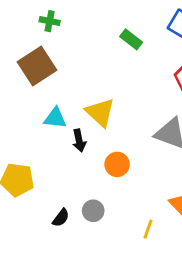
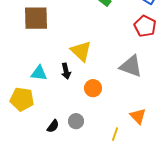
brown square: (37, 66) -> (36, 18), turned 32
cyan triangle: (55, 118) -> (39, 73), moved

